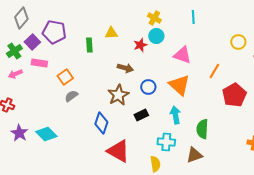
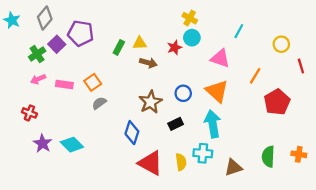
cyan line: (193, 17) -> (239, 31), moved, turned 32
yellow triangle: (111, 33) -> (140, 43), moved
green rectangle: (89, 45) -> (119, 47), turned 32
pink rectangle: (39, 63) -> (64, 85), moved
brown arrow: (125, 68) -> (148, 63), moved
cyan arrow: (175, 115) -> (213, 124), size x1.4
green semicircle: (202, 129) -> (268, 157), moved
yellow semicircle: (155, 164) -> (181, 162), moved

